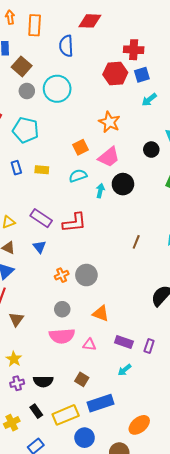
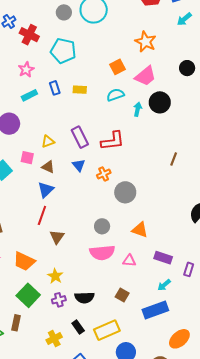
purple rectangle: (41, 218) -> (80, 137), turned 30
orange cross: (62, 275) -> (104, 174), moved
purple rectangle: (149, 346) -> (189, 269), moved
blue rectangle: (100, 403) -> (155, 310), moved

